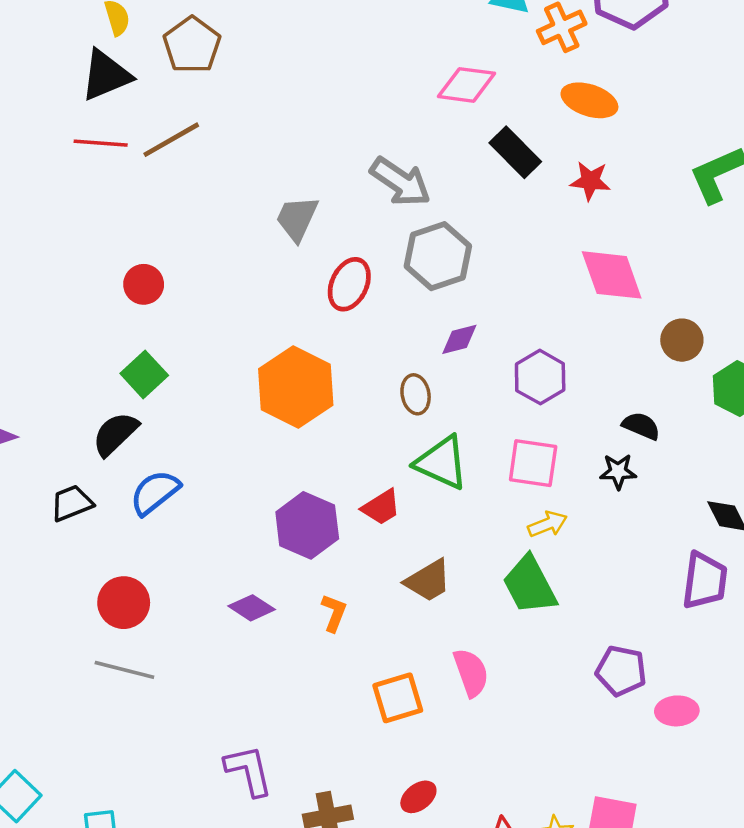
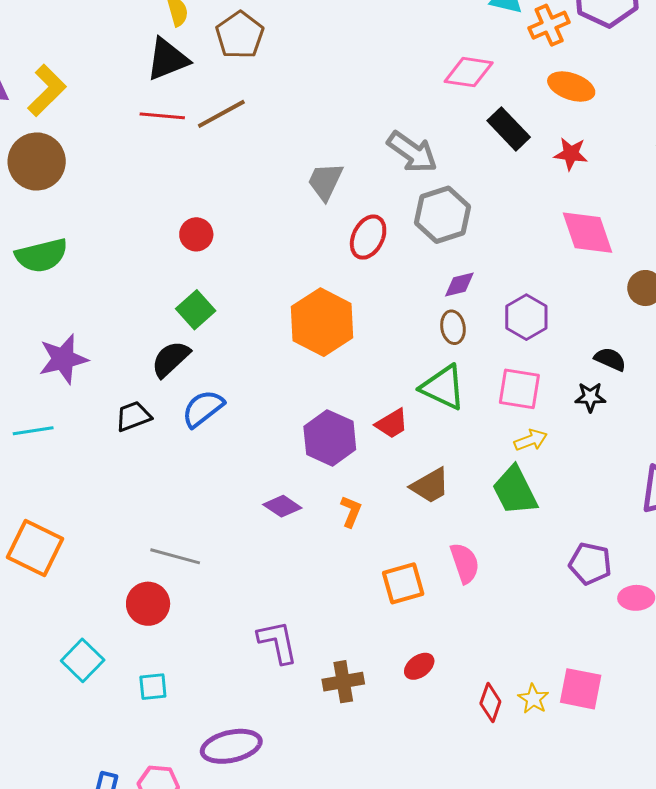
brown ellipse: (416, 394) -> (453, 327), moved
red circle: (124, 603) -> (148, 604), moved

